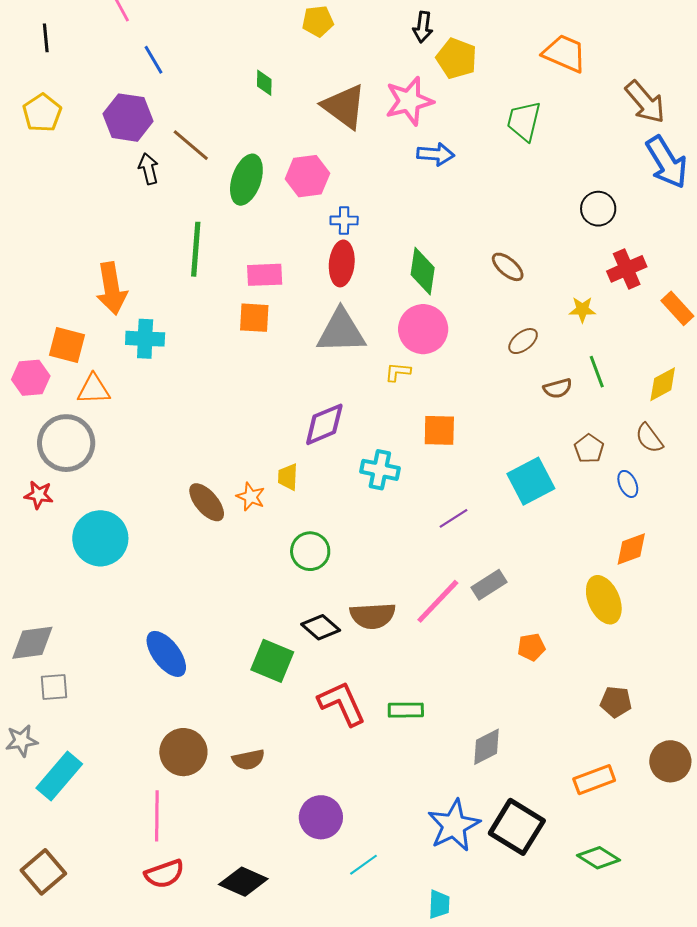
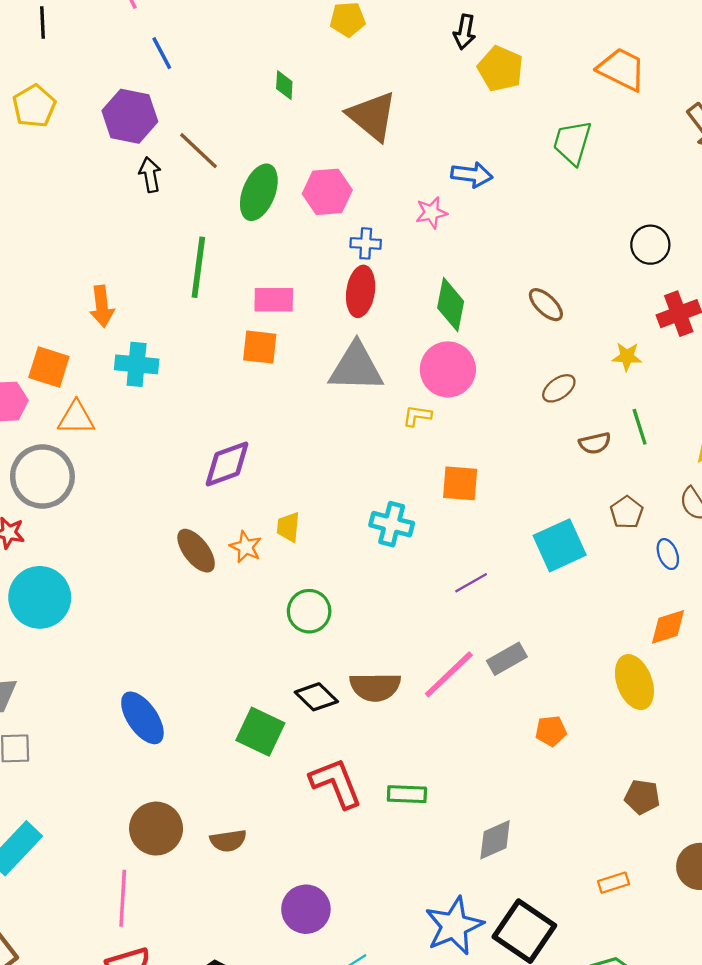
pink star: (409, 101) -> (431, 213), moved, size x0.6
orange arrow: (111, 288) -> (102, 306), size x0.7
purple diamond: (324, 424) -> (227, 464), moved
cyan circle: (100, 538) -> (40, 597), moved
orange rectangle: (594, 780) -> (614, 883), size x0.7

